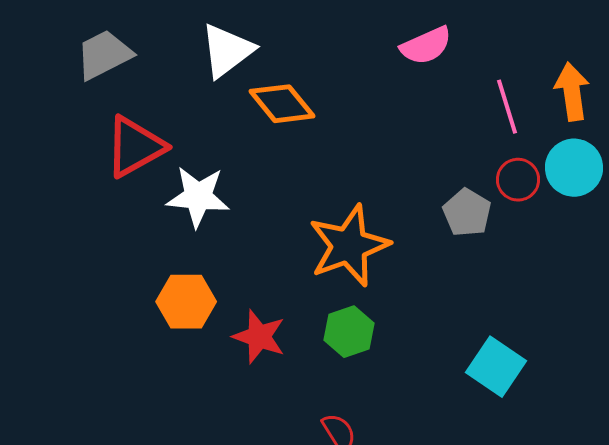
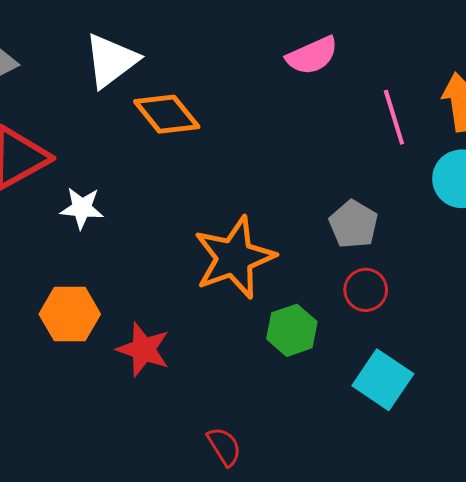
red circle: (518, 180) -> (366, 290), moved
white star: (198, 197) -> (82, 208), size x0.7
green hexagon: (349, 332) -> (292, 330), moved

